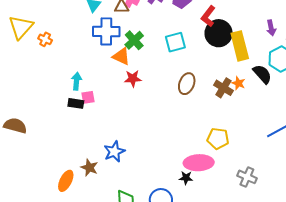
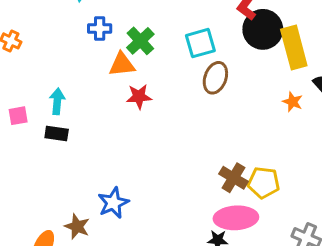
blue cross: (106, 31) -> (100, 29), size x0.6
orange triangle: (121, 56) -> (122, 64), turned -30
brown ellipse: (187, 84) -> (215, 78), moved
brown cross: (223, 88) -> (233, 178), moved
pink square: (88, 97) -> (18, 116), moved

